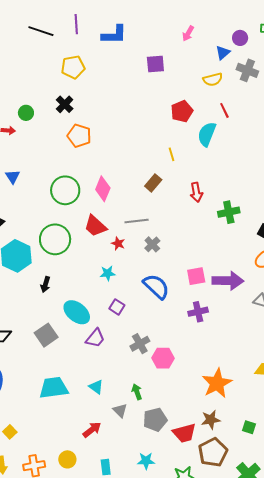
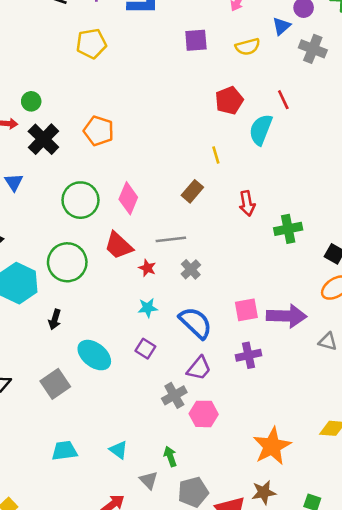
yellow semicircle: (213, 79) -> (248, 47), moved
black cross: (65, 104) -> (43, 139), moved, size x1.4
cyan star: (108, 273) -> (148, 308), moved
purple trapezoid: (95, 338) -> (199, 368), moved
cyan trapezoid: (54, 388) -> (64, 451), size x0.7

